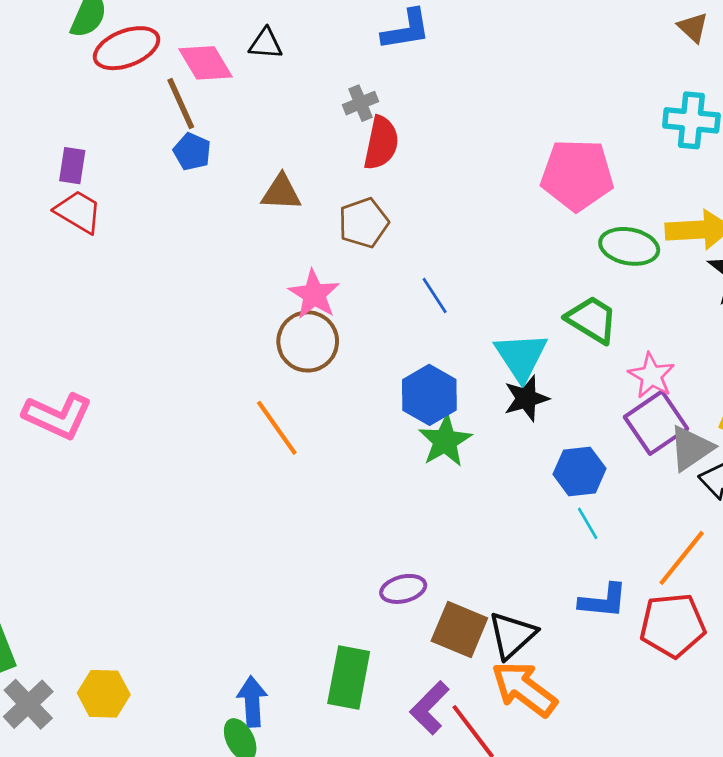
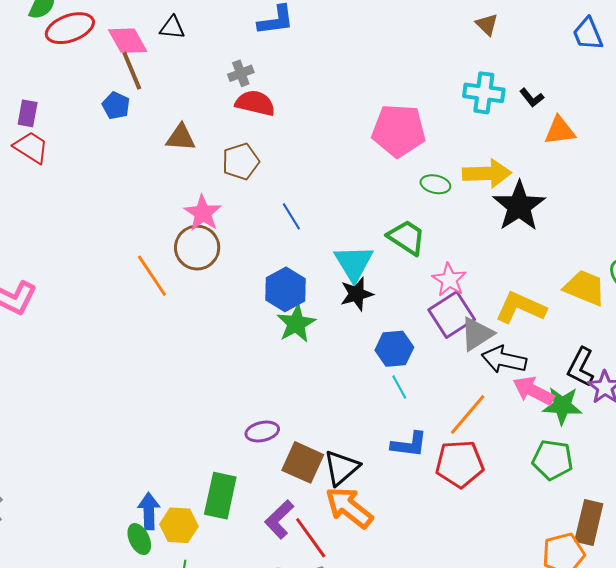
brown line: (181, 103) -> (132, 71), moved
red semicircle: (381, 143) -> (255, 103), turned -90
green ellipse: (629, 246) -> (435, 184), size x0.7
orange line: (277, 428) -> (152, 276), moved
yellow hexagon: (104, 694) -> (179, 525), moved

